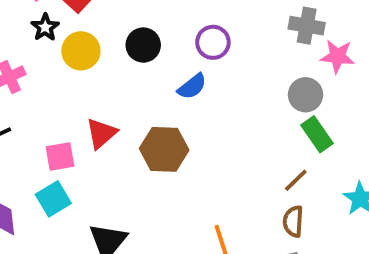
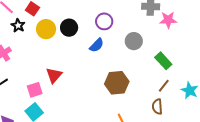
yellow circle: (81, 51) -> (46, 29), moved
gray circle: (306, 95) -> (134, 41), moved
brown hexagon: (164, 149) -> (117, 83), moved
brown line: (296, 180) -> (164, 86), moved

